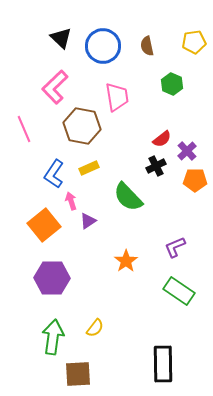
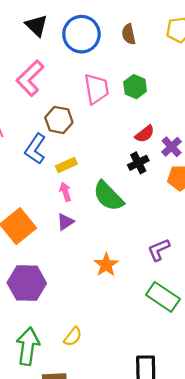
green hexagon: (172, 84) -> (135, 87), moved
brown hexagon: (82, 126) -> (59, 120), size x0.7
blue L-shape: (54, 174) -> (35, 149), moved
pink arrow: (71, 201) -> (65, 192), moved

